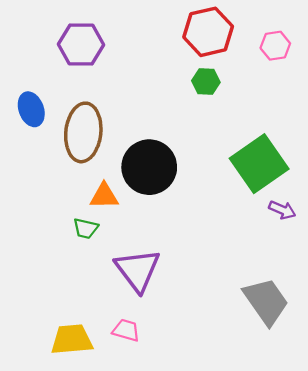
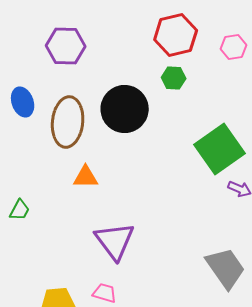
black circle: (149, 167) -> (125, 109), moved
green trapezoid: (86, 228) -> (20, 210), moved, turned -75

